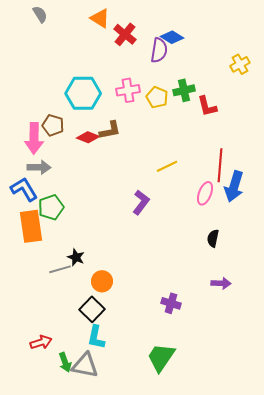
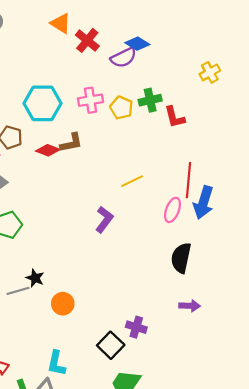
purple semicircle: (159, 50) -> (123, 58), turned 55
black semicircle: (213, 238) -> (181, 258), size x1.6
black square: (92, 309) -> (111, 345), moved

